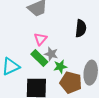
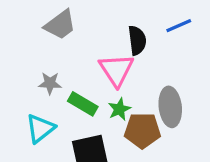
pink triangle: (40, 39) -> (116, 70), moved, size x1.6
gray star: (51, 54) -> (50, 83), moved

